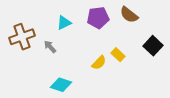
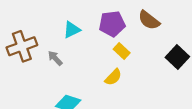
yellow rectangle: (118, 55) -> (122, 51), moved

